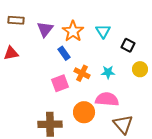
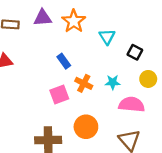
purple triangle: (45, 29) -> (43, 18), moved, turned 48
orange star: (73, 31) -> (74, 21), moved
pink semicircle: (107, 99) -> (132, 105), moved

